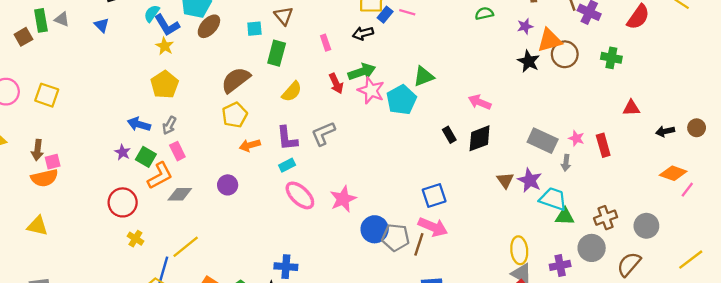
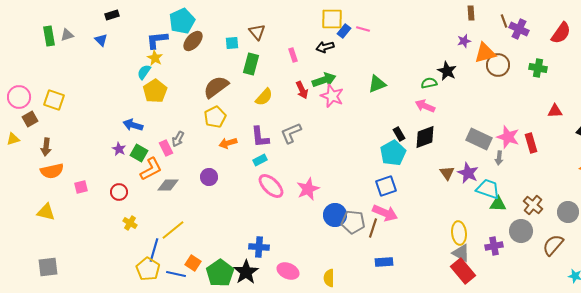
cyan semicircle: (152, 13) -> (144, 72), moved
green semicircle: (484, 13) -> (429, 83), moved
gray triangle: (62, 19) -> (67, 35), turned -40
blue L-shape: (167, 25) -> (157, 40), turned 115
brown square: (23, 37) -> (30, 119), moved
black star: (529, 61) -> (447, 71), moved
cyan pentagon: (401, 100) -> (393, 153), moved
gray arrow: (169, 125) -> (178, 139), moved
pink star: (576, 138) -> (508, 137), size x1.6
pink square: (53, 162) -> (81, 187), moved
red circle: (123, 202) -> (119, 192), size x0.7
brown cross: (606, 218) -> (533, 205), turned -30

